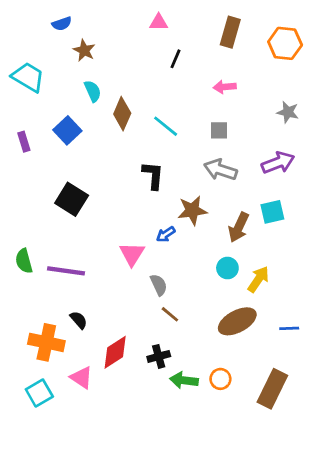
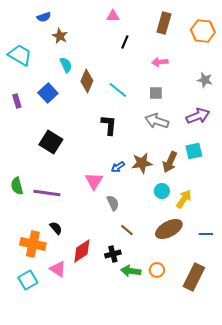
brown star: (192, 210) -> (142, 163), moved
brown line: (170, 314) -> (127, 230), moved

